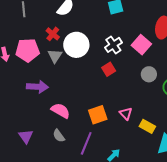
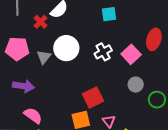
red cross: (53, 34) -> (41, 22), moved
red square: (109, 69) -> (93, 97), moved, size x1.5
pink semicircle: (61, 111) -> (33, 116), moved

